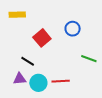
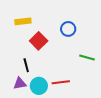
yellow rectangle: (17, 15) -> (23, 21), moved
black line: (28, 61) -> (26, 65), turned 48

